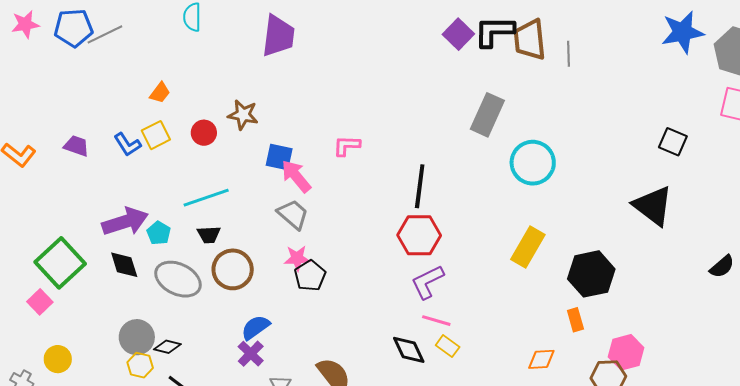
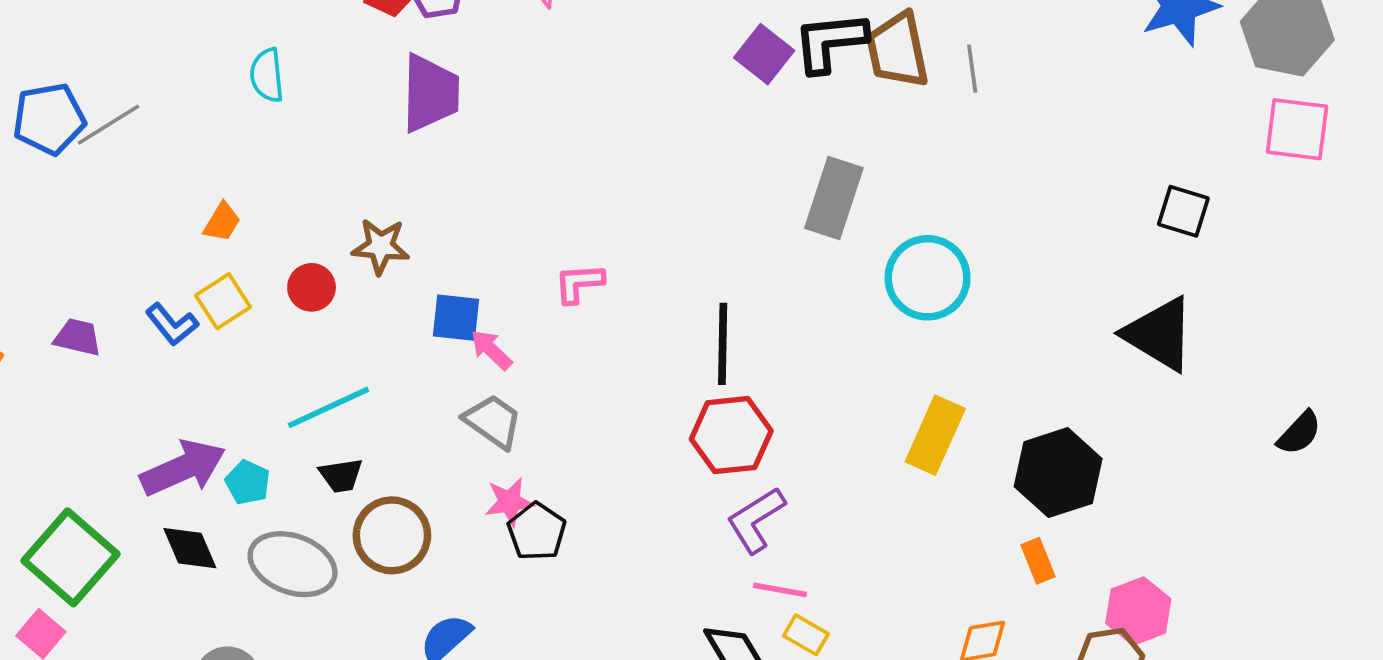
pink arrow: (296, 176) -> (491, 350), size x0.7

